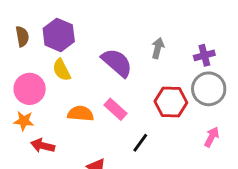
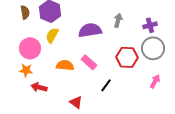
purple semicircle: (117, 63) -> (90, 30), turned -50
yellow semicircle: (62, 70) -> (52, 35), turned 56

